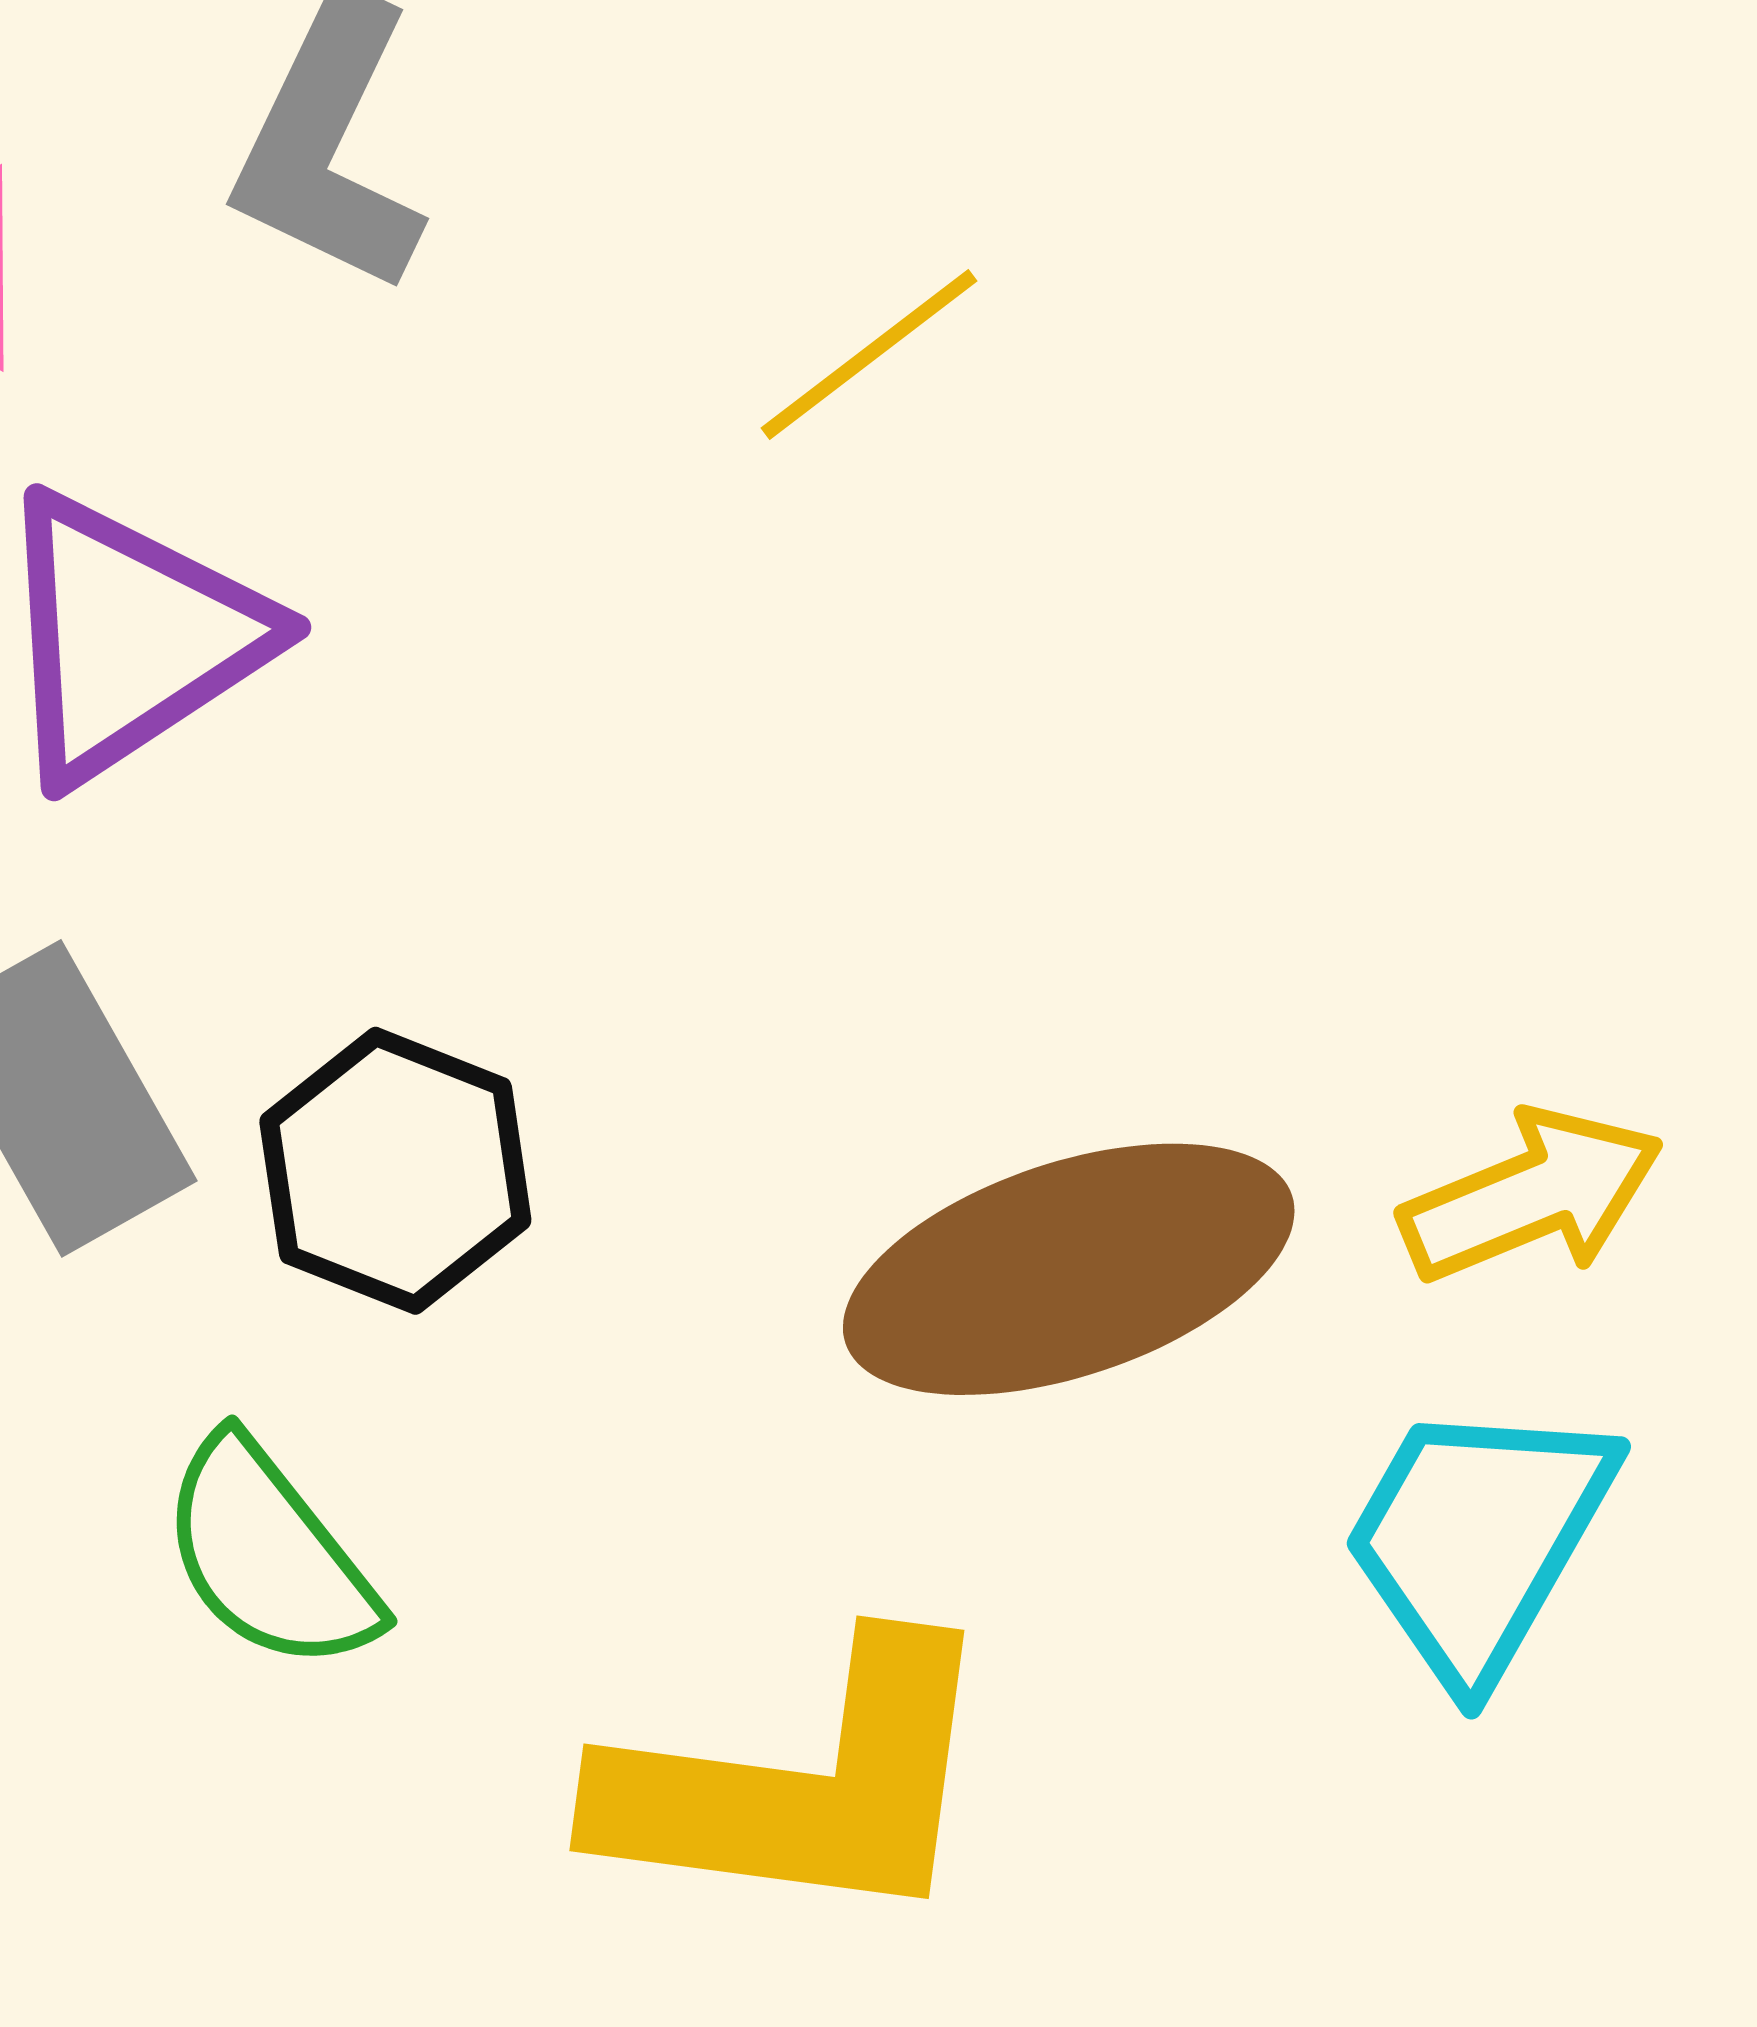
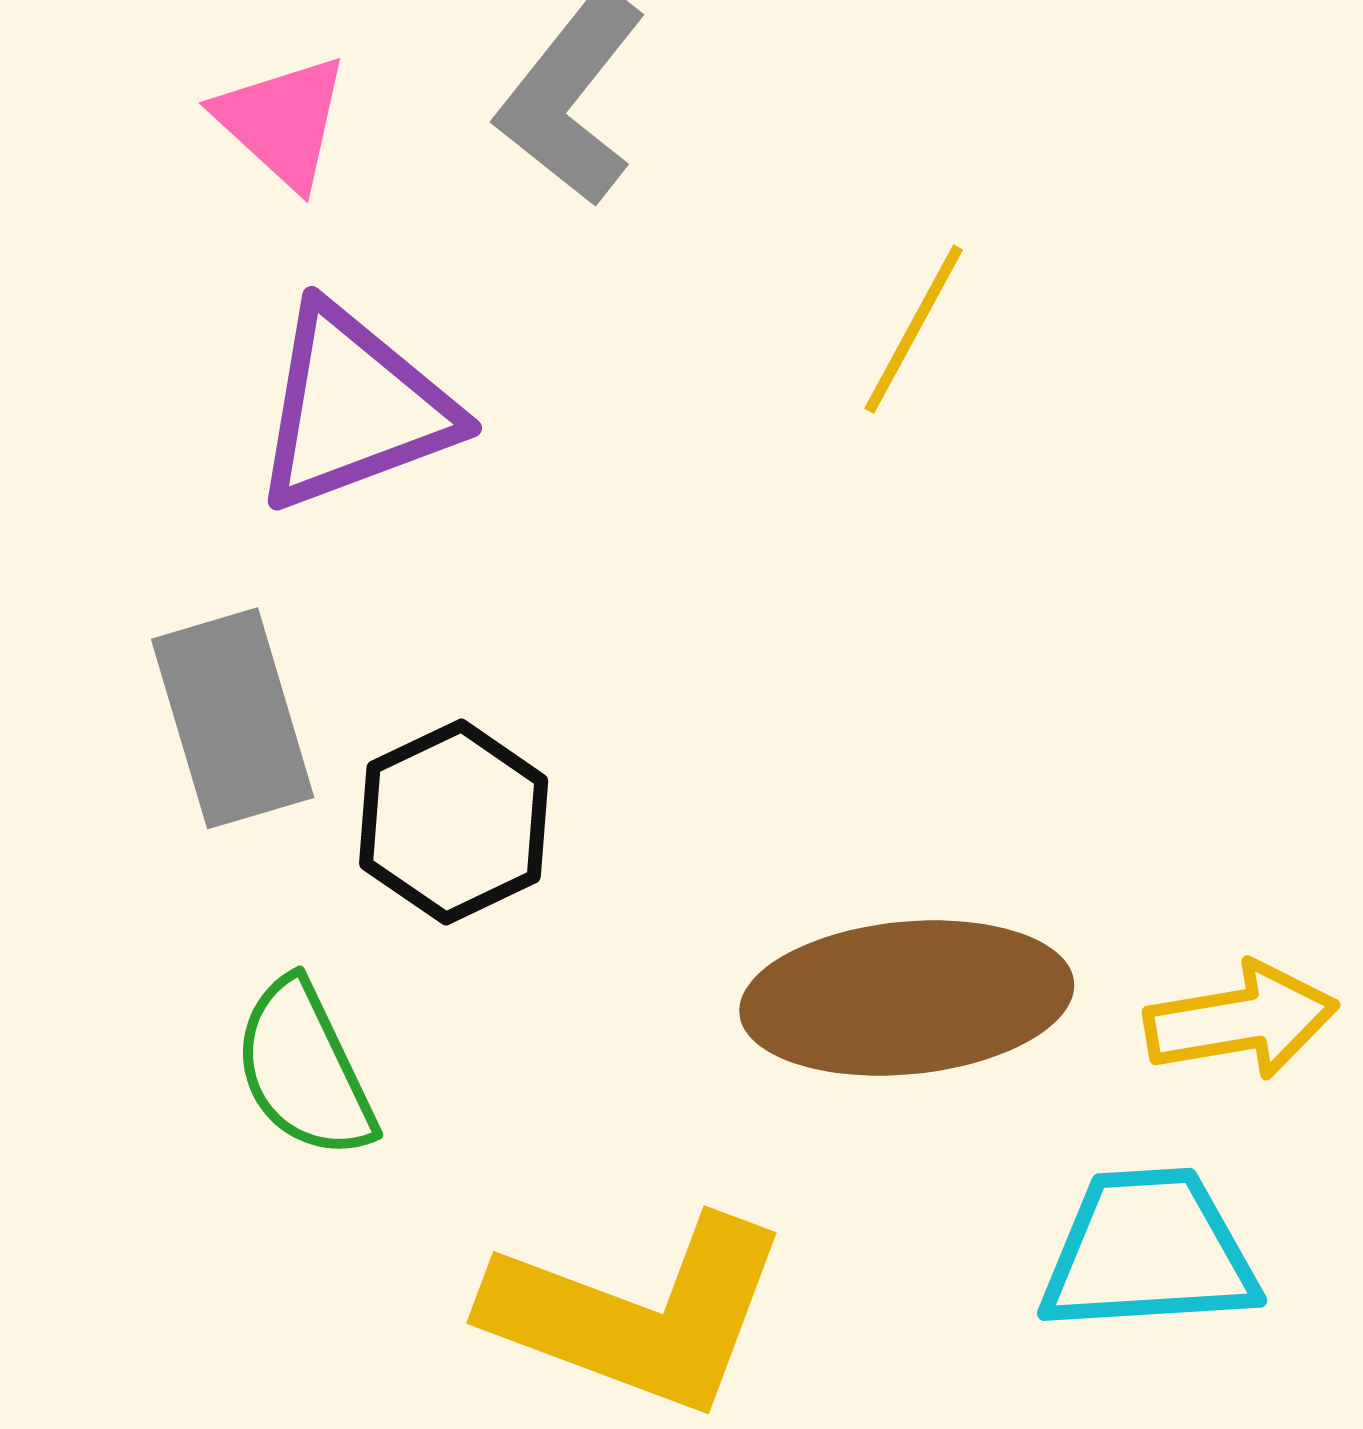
yellow line: (869, 355) -> (914, 329), turned -37
cyan trapezoid: (1478, 1539) -> (1149, 1251), turned 44

